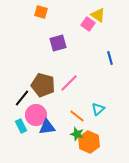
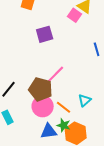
brown pentagon: (43, 85) -> (41, 89), moved
pink circle: (36, 115) -> (43, 106), moved
blue triangle: (47, 127) -> (49, 131), moved

